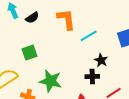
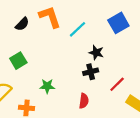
black semicircle: (32, 18) -> (22, 24), moved
green star: (51, 81) -> (47, 86), size x0.6

